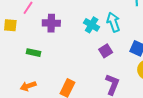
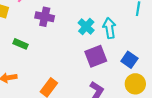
purple square: (106, 51) -> (96, 56), size x1.5

